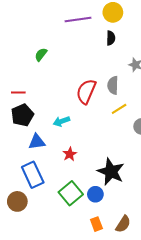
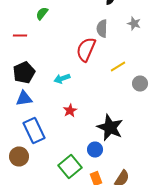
gray semicircle: (113, 85) -> (102, 28), moved
red line: (18, 93) -> (20, 36), moved
blue triangle: (37, 142) -> (24, 98), moved
green square: (71, 193) -> (70, 166), moved

